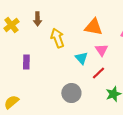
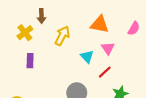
yellow cross: (11, 25) -> (25, 33), moved
yellow arrow: (57, 38) -> (62, 36), turned 48

